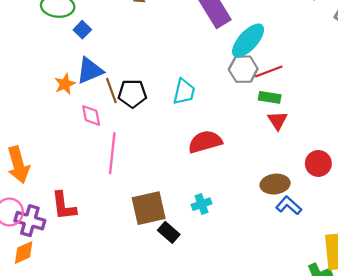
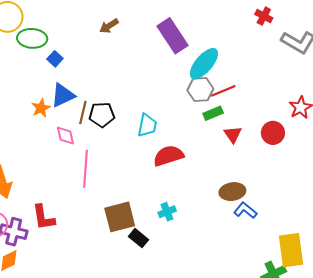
brown line: (111, 91) -> (83, 113), turned 35
cyan trapezoid: (184, 92) -> (147, 125), moved
green rectangle: (270, 97) -> (213, 113), moved, turned -30
red circle: (318, 163) -> (273, 133), moved

